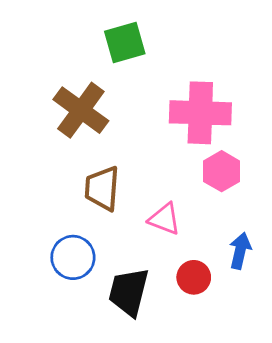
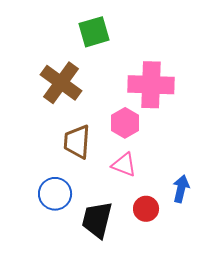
pink hexagon: (222, 171) -> (125, 123), moved

